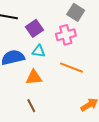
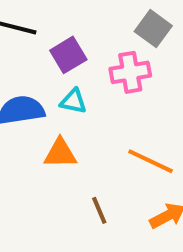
orange line: (71, 68) -> (151, 161), moved
brown line: (31, 106) -> (99, 210), moved

